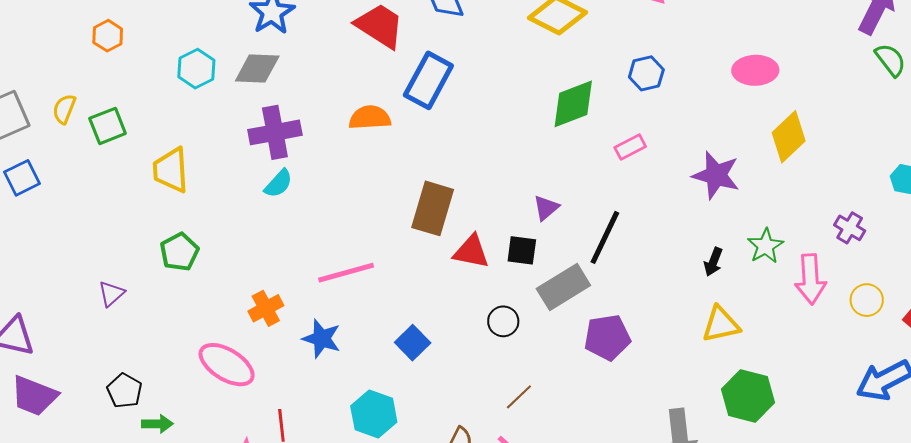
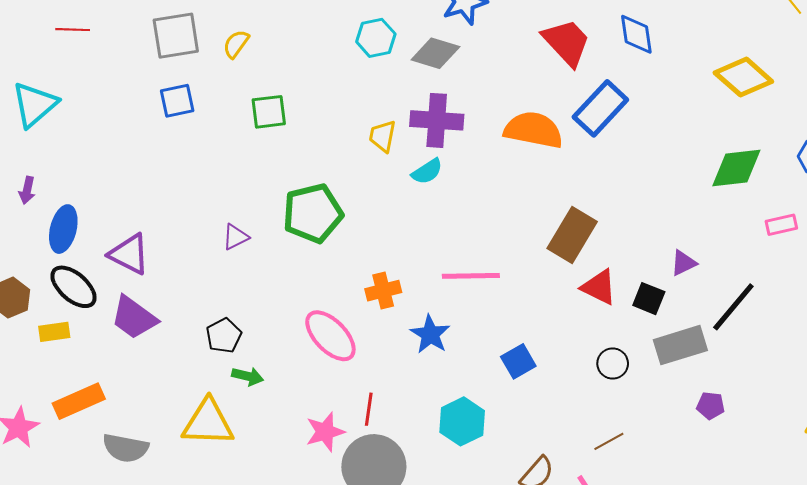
orange semicircle: (370, 118) -> (533, 130), size x1.4
green square: (108, 126) -> (269, 112), moved
yellow trapezoid: (171, 170) -> (382, 136), moved, size x0.7
green pentagon: (179, 252) -> (313, 213), size x1.5
purple pentagon: (607, 337) -> (711, 406), size x0.6

